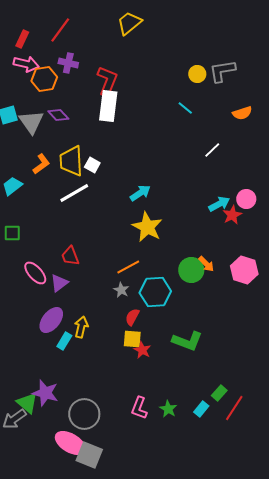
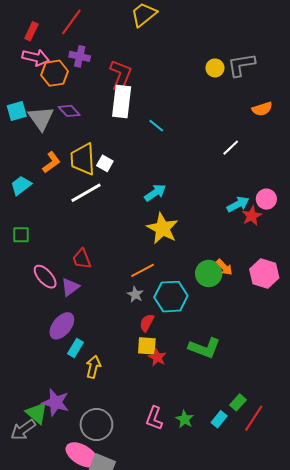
cyan line: (185, 108) -> (156, 126), moved
yellow arrow: (81, 327) -> (93, 367), moved

